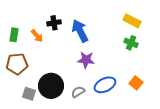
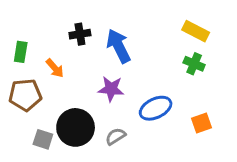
orange arrow: (37, 36) -> (55, 68), moved
purple star: (86, 60) -> (111, 89), moved
orange square: (136, 83) -> (201, 123), turned 32
blue ellipse: (105, 85) -> (156, 108), moved

